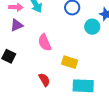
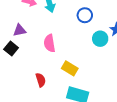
purple triangle: (17, 25) -> (20, 30), moved

